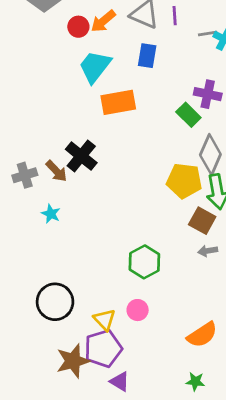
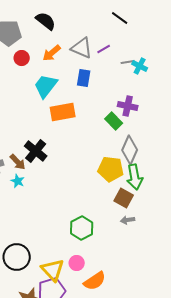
purple line: (175, 16) -> (104, 49), turned 64
red circle: (78, 27) -> (22, 58), moved
cyan star: (51, 214) -> (18, 181), moved
yellow triangle: (105, 320) -> (53, 270), size x1.4
orange semicircle: (202, 335) -> (95, 281), moved

